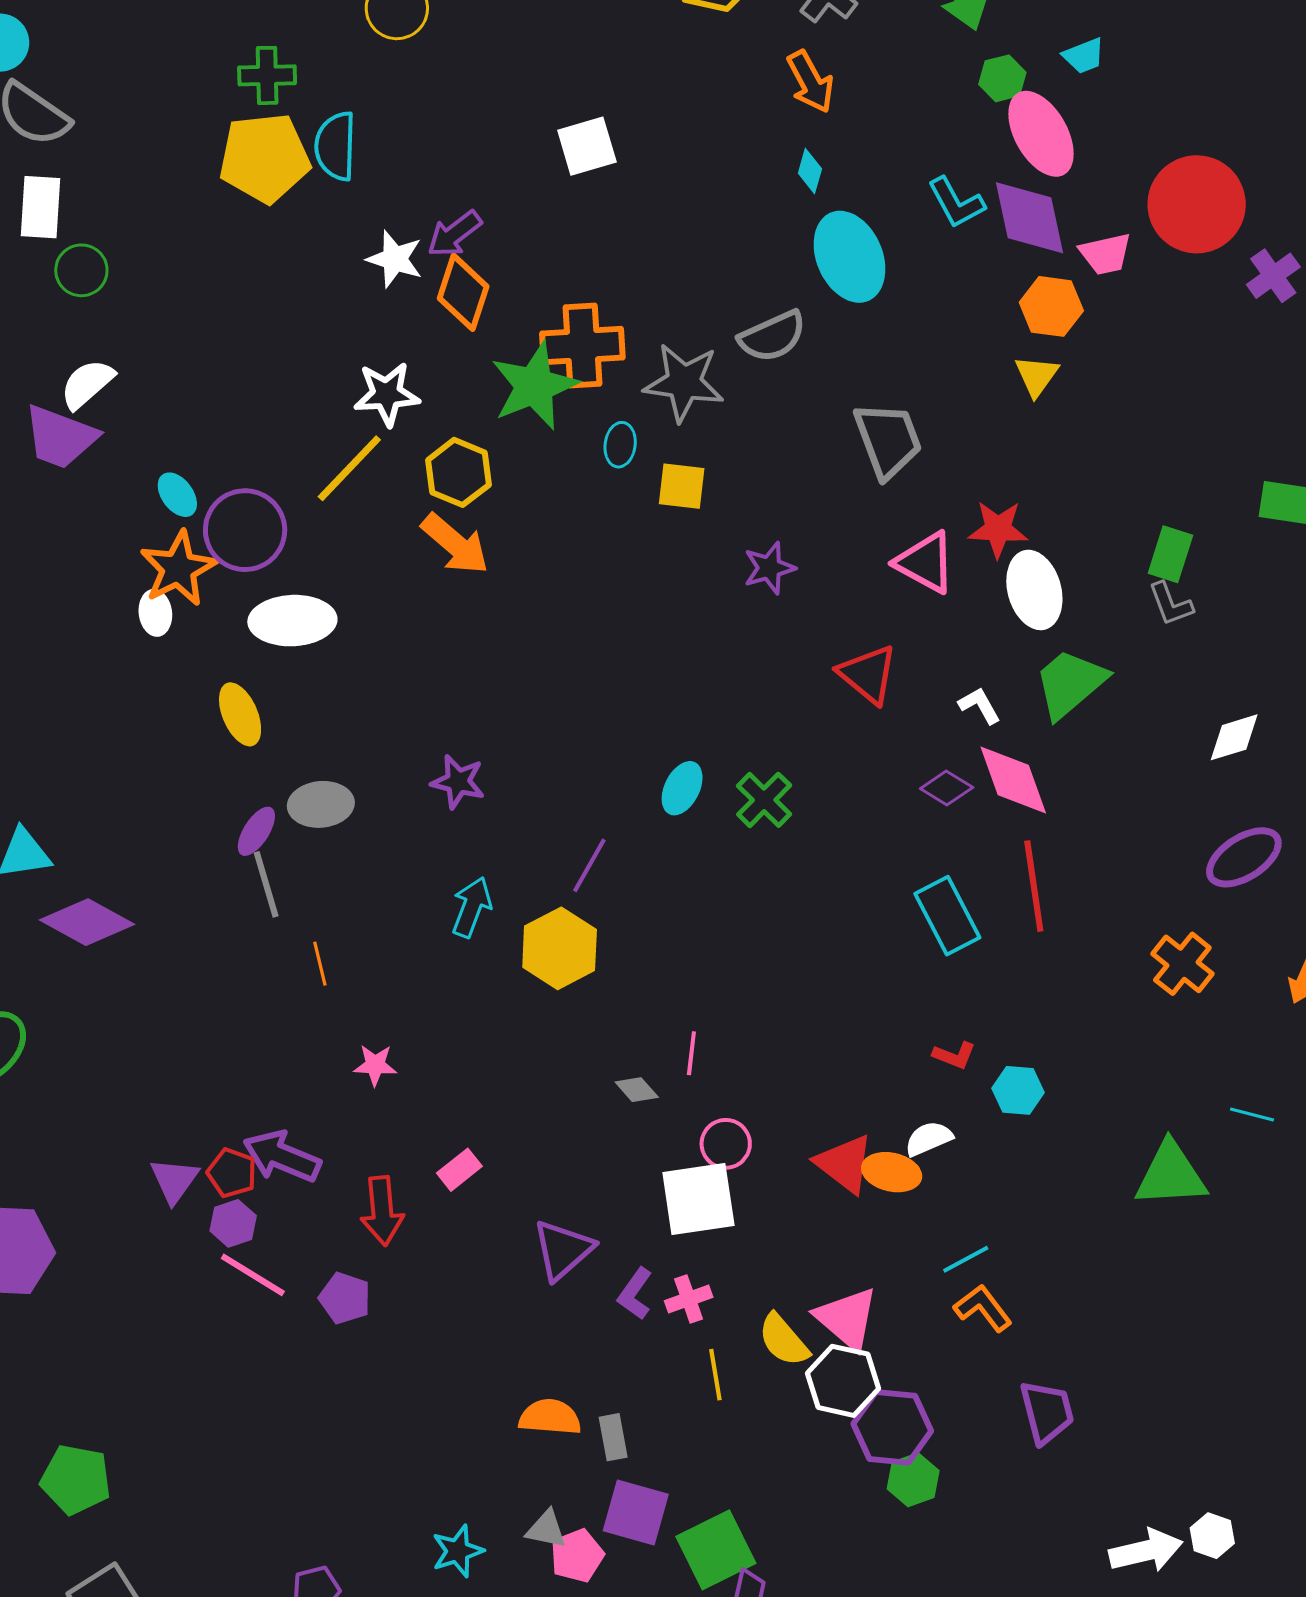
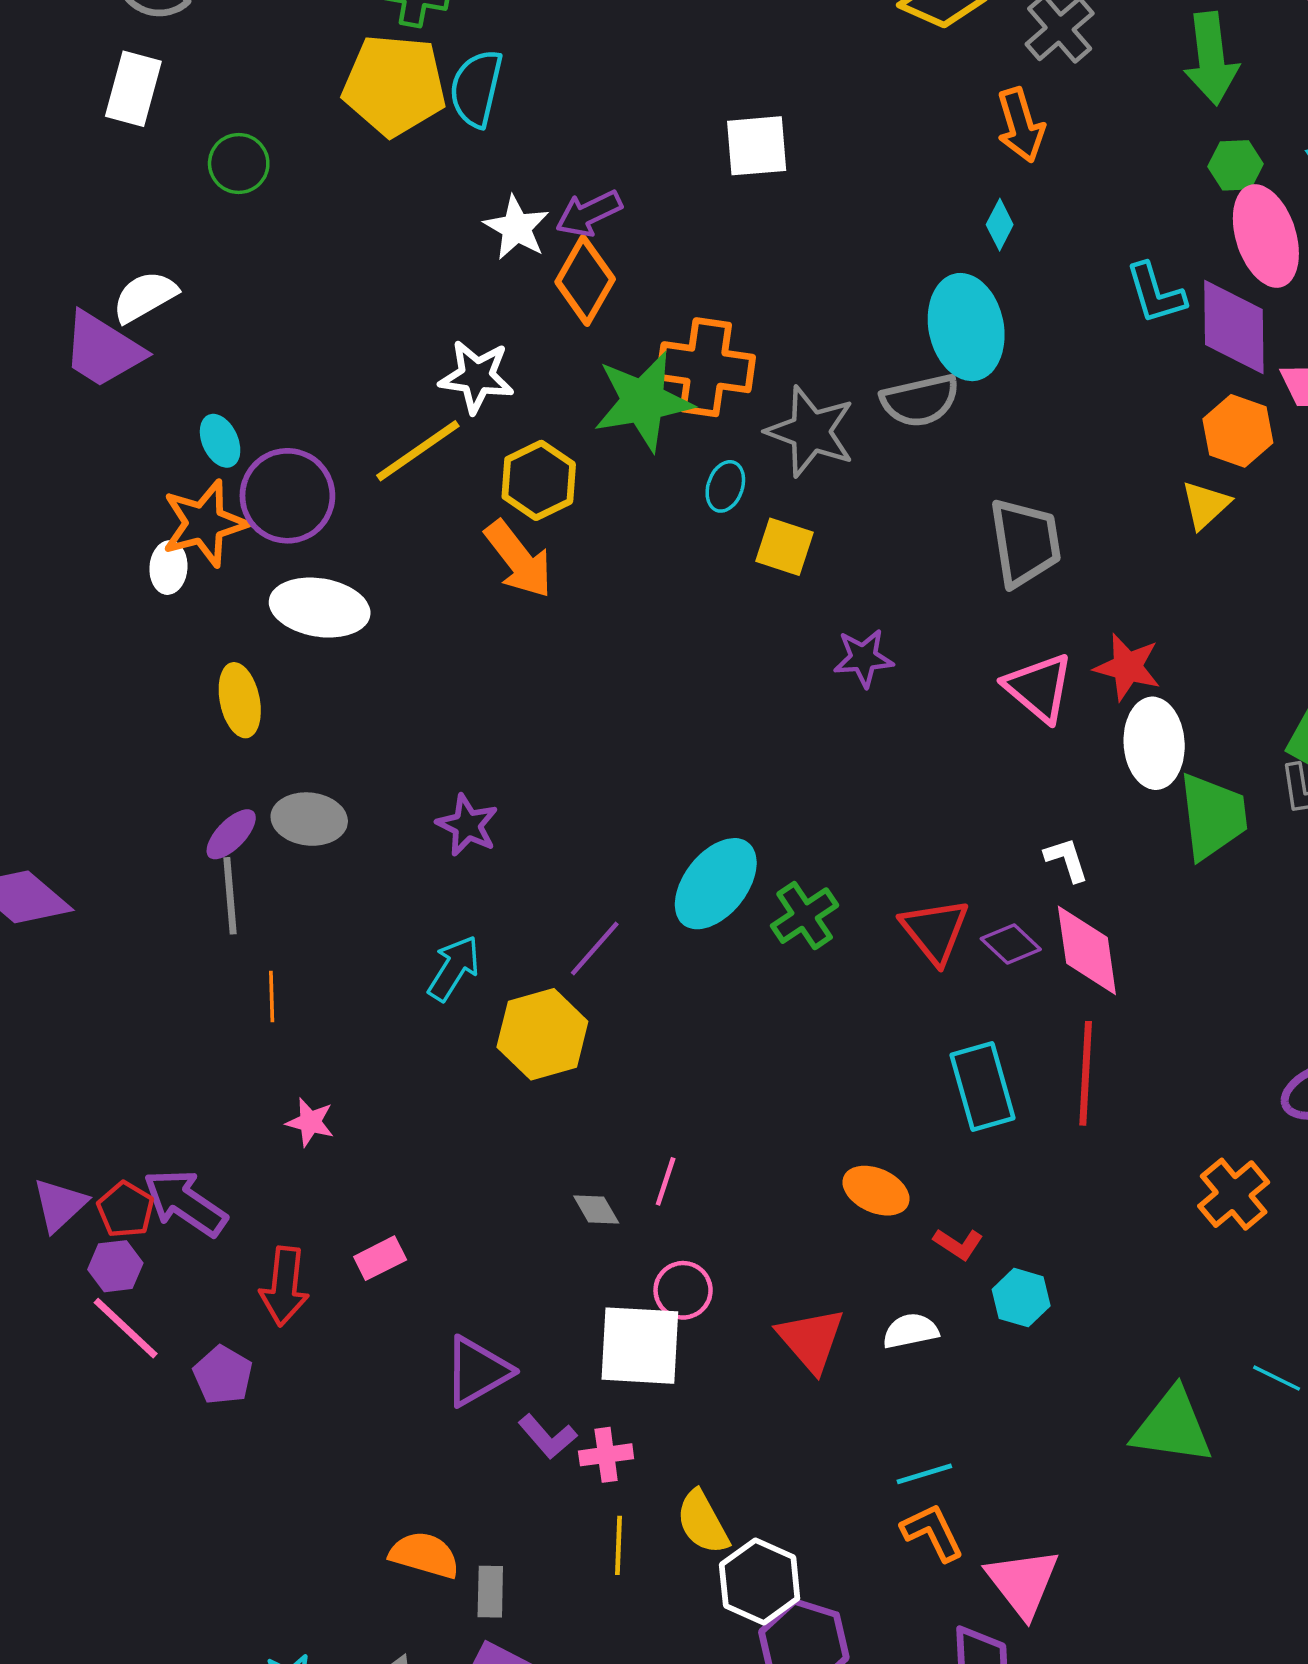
cyan ellipse: (849, 257) -> (966, 327), moved
green circle: (81, 270) -> (239, 163), moved
red triangle: (868, 674) -> (935, 931), moved
green trapezoid: (1070, 683) -> (1213, 816), moved, turned 112
cyan ellipse: (682, 788) -> (716, 884), size x1.6
orange ellipse: (892, 1172) -> (876, 1191), moved
purple L-shape: (635, 1294) -> (548, 1437), turned -88
pink triangle: (847, 1318) -> (1023, 1582), moved

